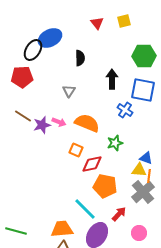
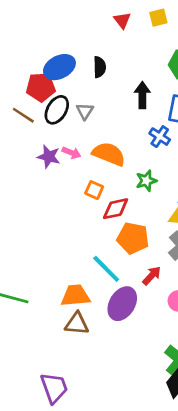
blue ellipse: (50, 38) -> (59, 67), moved
black ellipse: (33, 50) -> (57, 110), moved
red pentagon: (22, 77) -> (41, 87), moved
brown line: (23, 116) -> (23, 115), moved
purple star: (42, 125) -> (49, 157), turned 30

